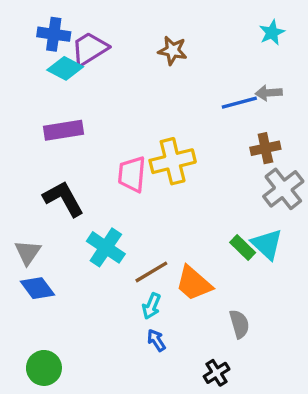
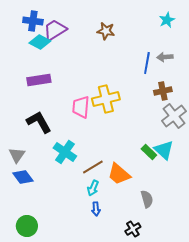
blue line: (239, 103) -> (147, 63), turned -65
blue arrow: (156, 340) -> (96, 209), turned -152

